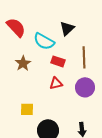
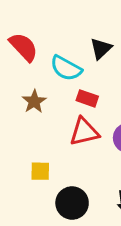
red triangle: (56, 83) -> (84, 132), size x1.5

